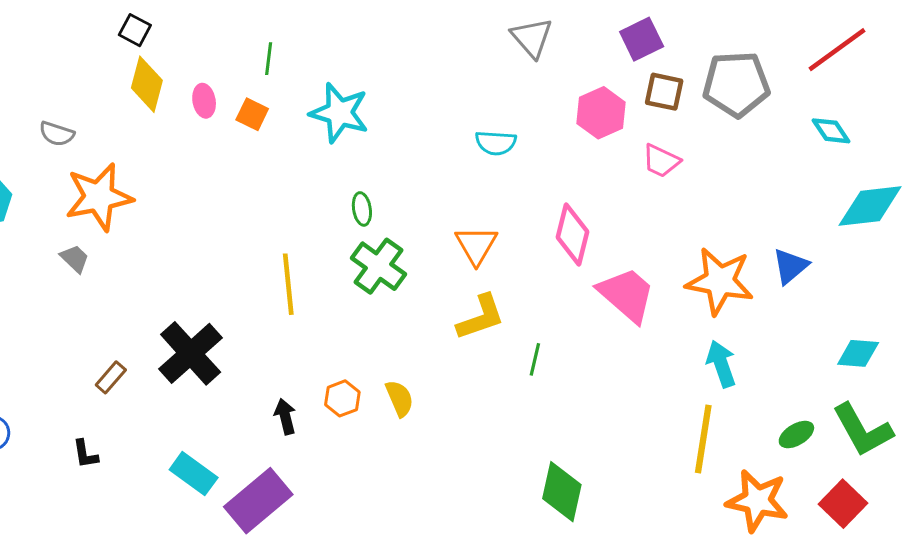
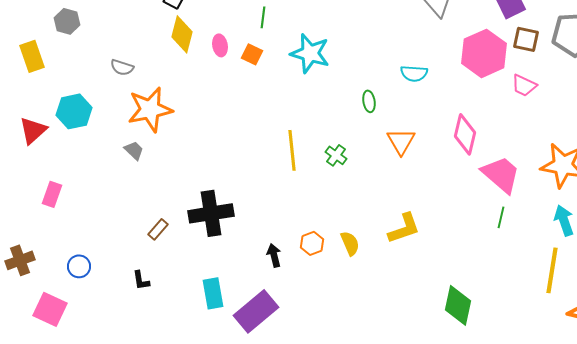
pink hexagon: (601, 113) -> (484, 53), size x1.4
green ellipse: (362, 209) -> (369, 101), moved
green cross: (378, 266) -> (336, 155), size x0.6
yellow line: (288, 284) -> (292, 150), moved
yellow L-shape: (481, 317) -> (404, 228), moved
black cross: (191, 353) -> (211, 213), turned 33
green line: (535, 359) -> (501, 217), moved
cyan rectangle: (194, 474) -> (213, 293), turned 44

